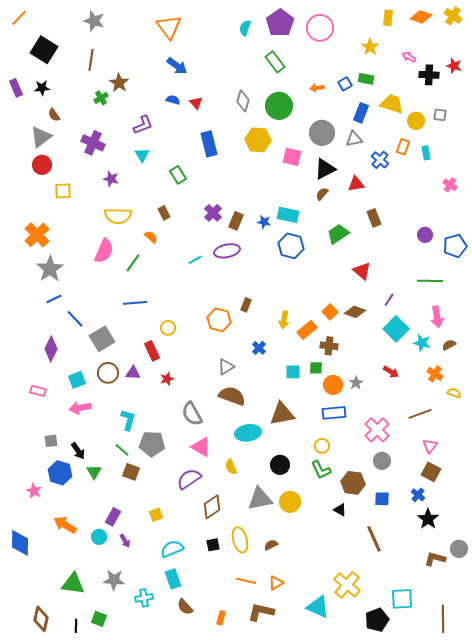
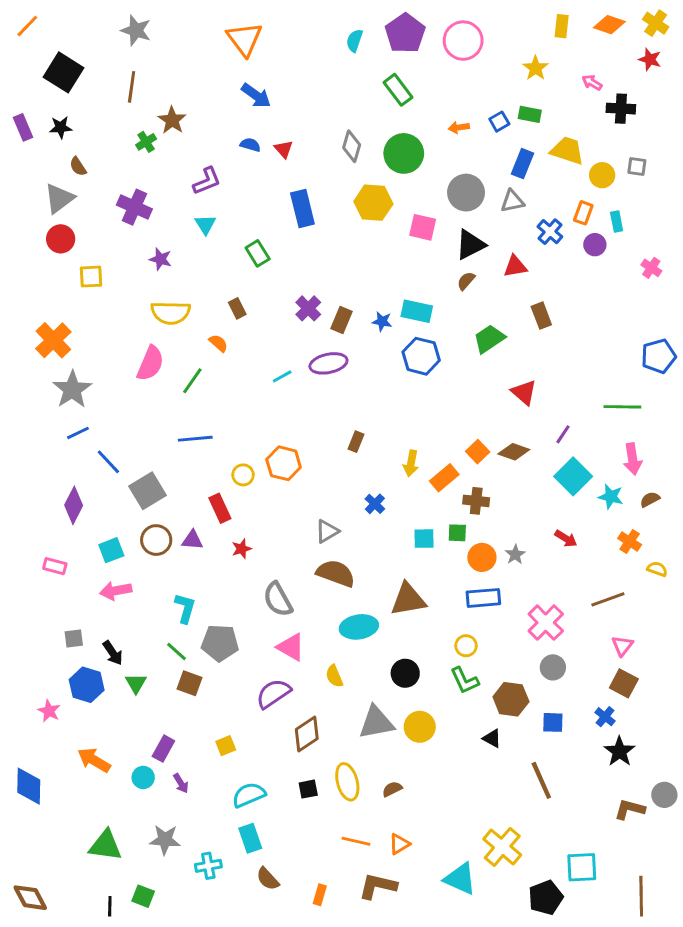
red star: (454, 66) -> (650, 59), moved
purple circle: (425, 235) -> (595, 245), moved
orange hexagon: (219, 320) -> (284, 463), moved
brown diamond: (41, 619) -> (30, 898), moved, turned -40

